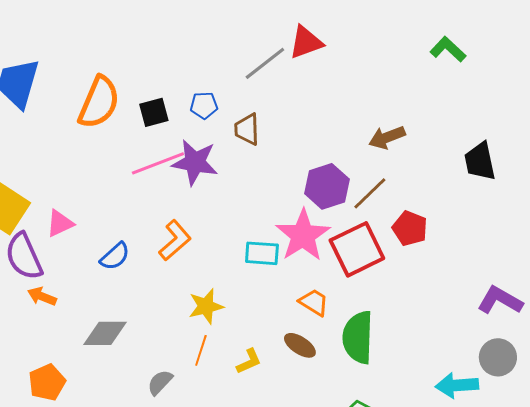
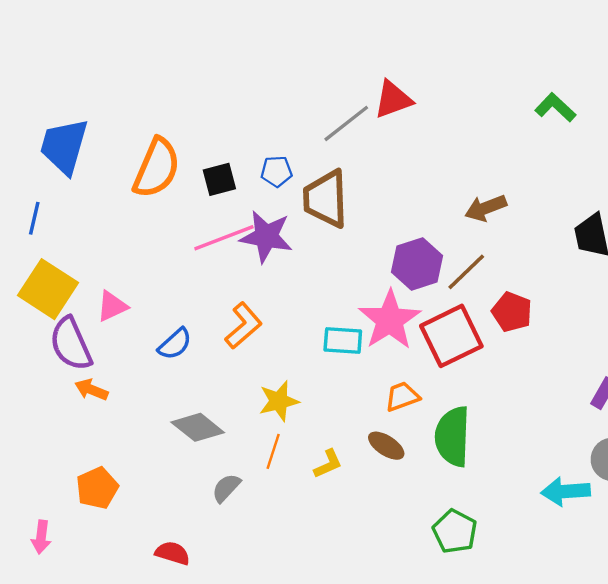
brown trapezoid: (247, 129) -> (326, 199), size x1.6
orange trapezoid: (314, 302) -> (402, 397), turned -52
gray diamond: (105, 333) -> (198, 427), moved, turned 39

